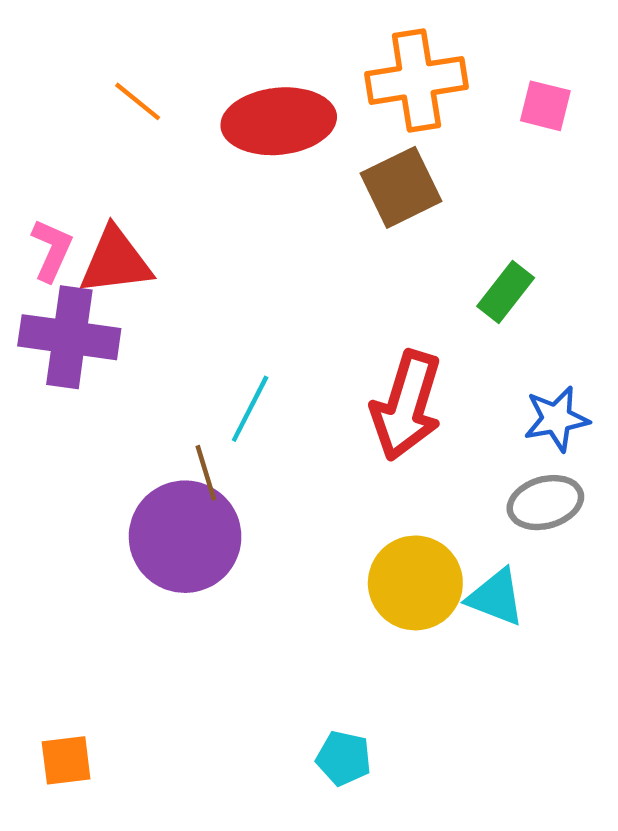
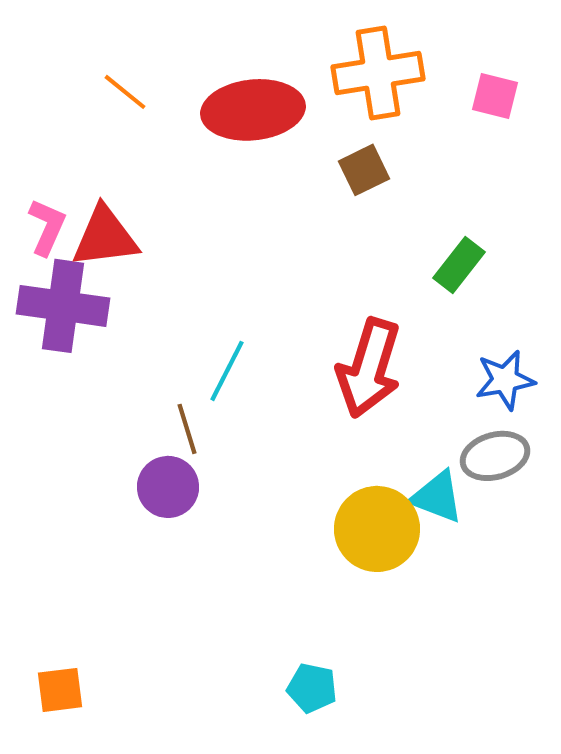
brown square: (401, 187) -> (364, 170), size x0.7
purple circle: (185, 537) -> (168, 487), size x0.6
cyan triangle: (496, 597) -> (437, 497), moved

